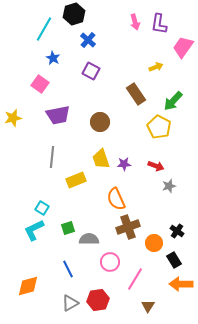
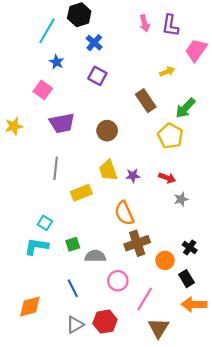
cyan L-shape: (34, 230) -> (36, 246), turned 35
brown triangle: (148, 306) -> (159, 328), size x1.5

